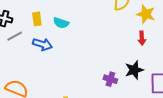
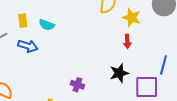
purple cross: (110, 79) -> (77, 85), moved

